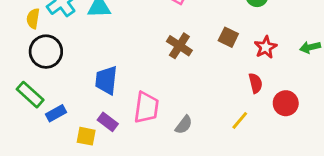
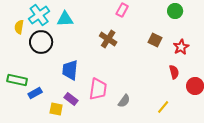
brown cross: (179, 46) -> (108, 39), moved
black circle: (46, 52) -> (41, 42), moved
green rectangle: (30, 95) -> (17, 80), turned -30
yellow line: (240, 120) -> (163, 107), moved

